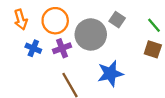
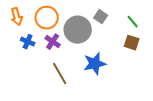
purple cross: (62, 48) -> (53, 42), turned -35

